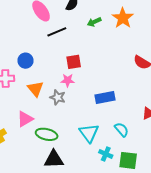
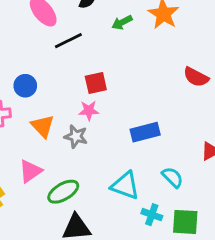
cyan triangle: (89, 133) -> (125, 186), turned -30
green ellipse: (47, 134) -> (63, 192), turned -40

